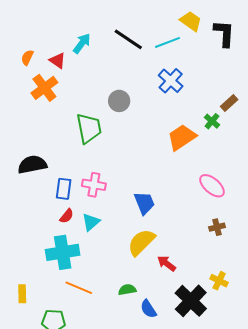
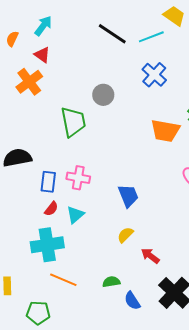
cyan arrow: (82, 43) -> (43, 26), moved
orange semicircle: (27, 58) -> (12, 39), moved
orange trapezoid: (182, 137) -> (165, 131), turned -136
yellow semicircle: (141, 242) -> (125, 235), size x0.6

